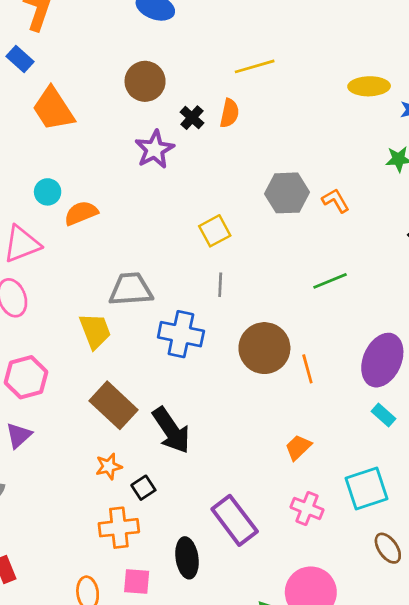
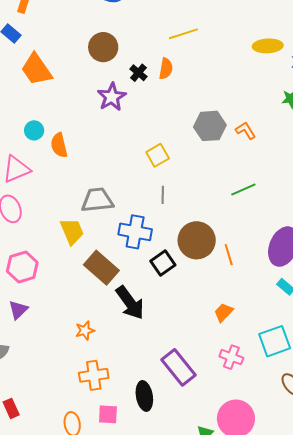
orange semicircle: (81, 213) -> (59, 145), turned -80
brown rectangle: (114, 405) -> (101, 268), moved
black square: (143, 488) -> (163, 263), moved, size x1.4

